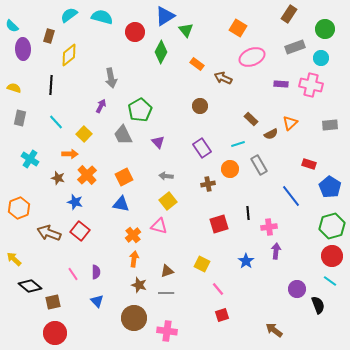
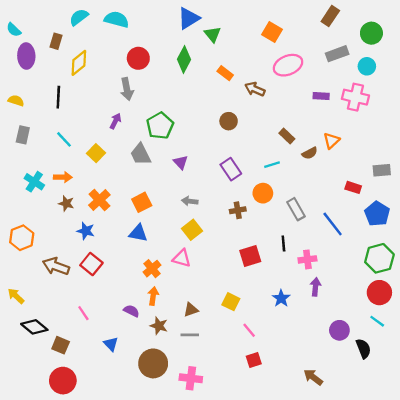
red circle: (135, 32) -> (138, 58), moved
gray rectangle: (330, 125) -> (382, 170), moved
orange arrow: (70, 154) -> (63, 177), moved
gray rectangle: (259, 165) -> (296, 209), moved
purple semicircle: (96, 272) -> (131, 311), moved, turned -64
brown square: (53, 302) -> (61, 345), turned 35

